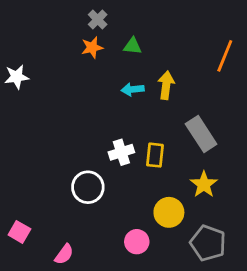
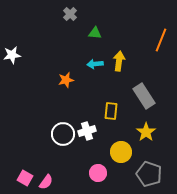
orange star: (92, 47) -> (66, 80), moved
white cross: (121, 152) -> (87, 131), moved
pink square: (19, 232) -> (25, 178), moved

